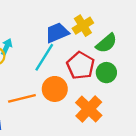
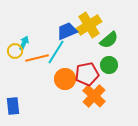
yellow cross: (83, 26) -> (89, 25), size x1.4
red pentagon: (81, 66) -> (87, 74), moved, turned 30
orange line: (22, 98) -> (37, 58), moved

